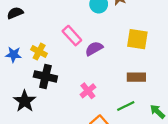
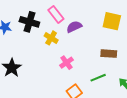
yellow cross: (39, 52) -> (51, 38), moved
black cross: (45, 76) -> (29, 22), moved

